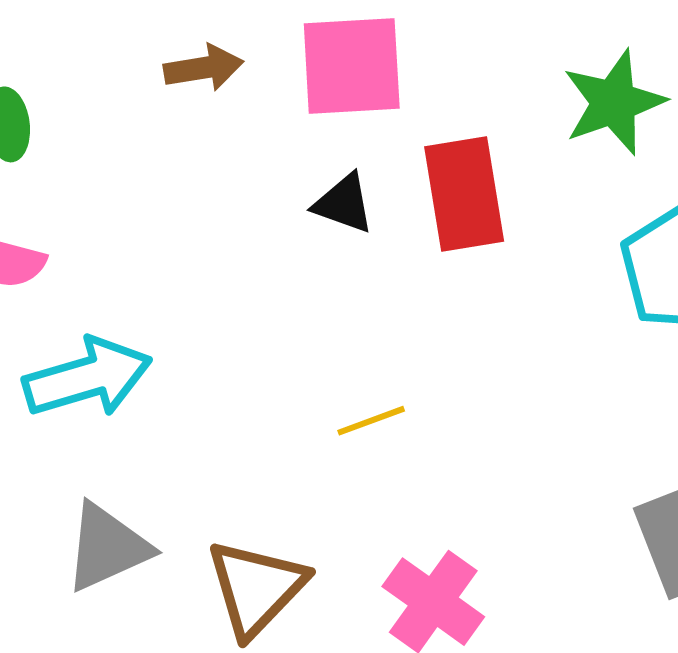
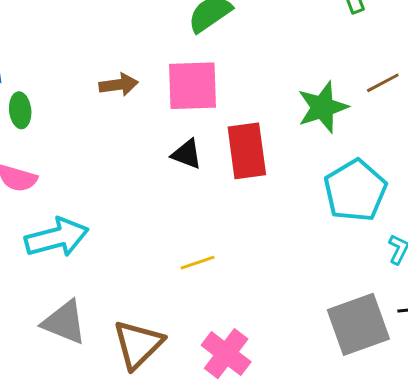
gray triangle: (107, 547) -> (64, 322), turned 45

